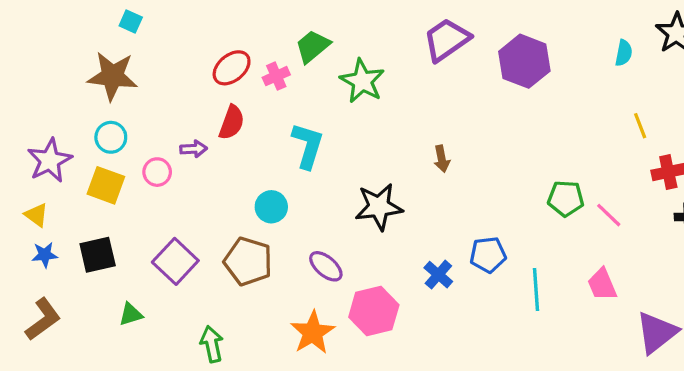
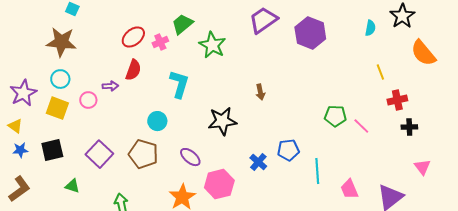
pink trapezoid: (602, 285) -> (349, 189), moved
green triangle: (131, 314) -> (72, 186), turned 35

